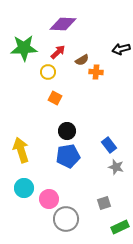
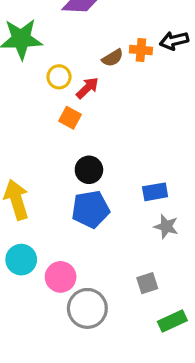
red arrow: (58, 52) -> (87, 88), moved
orange cross: (96, 72) -> (141, 50), moved
blue rectangle: (109, 145) -> (155, 192), turned -63

